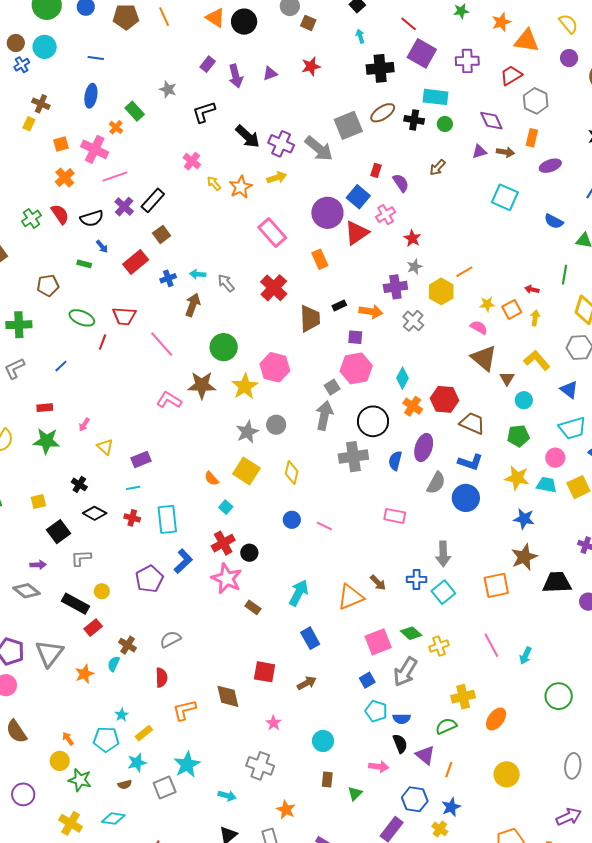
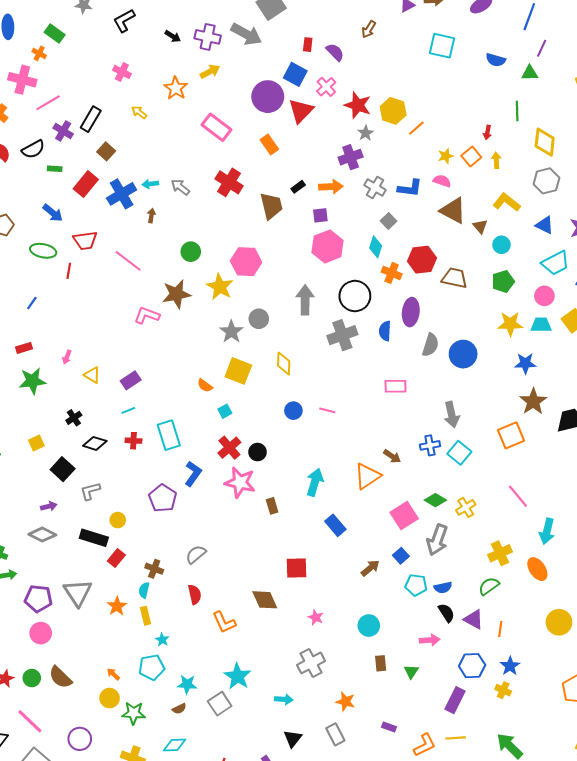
black arrow: (248, 136) -> (173, 36), size x0.6
yellow arrow: (214, 183) -> (139, 112), moved
red star: (412, 238) -> (358, 105), size x1.5
blue arrow: (102, 247) -> (53, 213), moved, size x1.5
green rectangle: (84, 264) -> (55, 169), moved
blue cross: (168, 278) -> (122, 194), size x1.8
red arrow: (532, 289) -> (487, 132), turned -80
yellow hexagon: (441, 291) -> (393, 111), moved
brown arrow: (193, 305) -> (151, 216), size x0.6
green circle: (224, 347) -> (191, 252), size x0.7
gray square: (332, 387) -> (389, 221), moved
blue L-shape: (470, 462) -> (410, 188), moved
black cross: (79, 484) -> (74, 418), turned 35
cyan square: (226, 507) -> (225, 411), turned 32
brown rectangle: (253, 607) -> (272, 506), turned 49
cyan arrow: (525, 656) -> (547, 531), moved, size x1.4
brown arrow: (307, 683) -> (370, 568), moved
orange L-shape: (184, 710) -> (224, 622), turned -90
orange ellipse: (496, 719) -> (537, 569), turned -60
yellow rectangle: (144, 733) -> (146, 616), moved, turned -54
cyan star: (137, 763) -> (187, 684), turned 30
gray cross: (260, 766) -> (311, 663), turned -36

